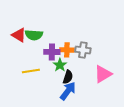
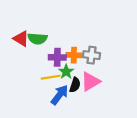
yellow line: (31, 71) -> (51, 77), moved
pink triangle: (103, 74) -> (90, 82), moved
blue arrow: (68, 91) -> (60, 95), moved

